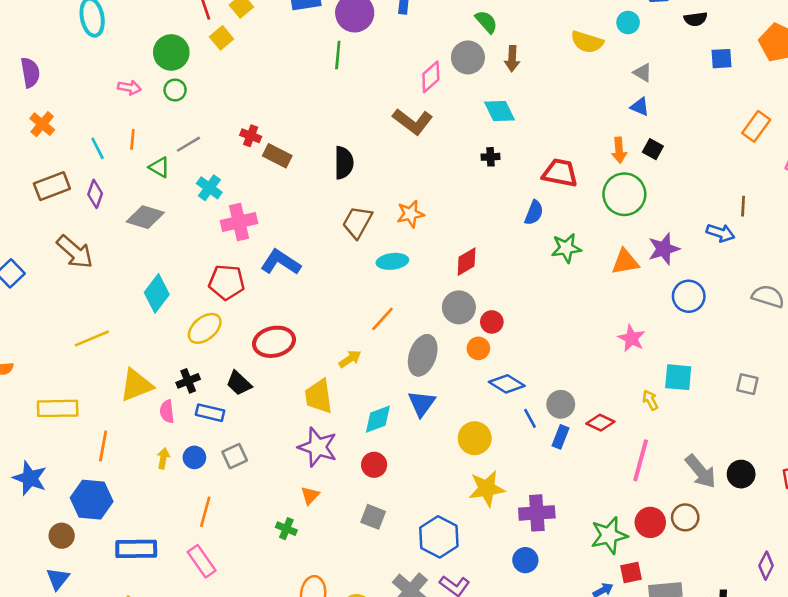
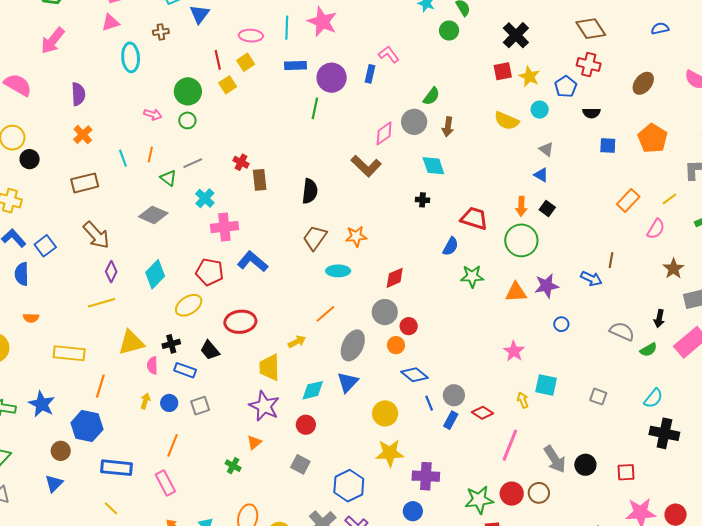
green semicircle: (486, 22) -> (431, 96), turned 72
brown rectangle: (277, 156) -> (260, 180), turned 50
purple diamond: (95, 194) -> (111, 272), moved
blue circle: (689, 296) -> (561, 324), size x0.6

